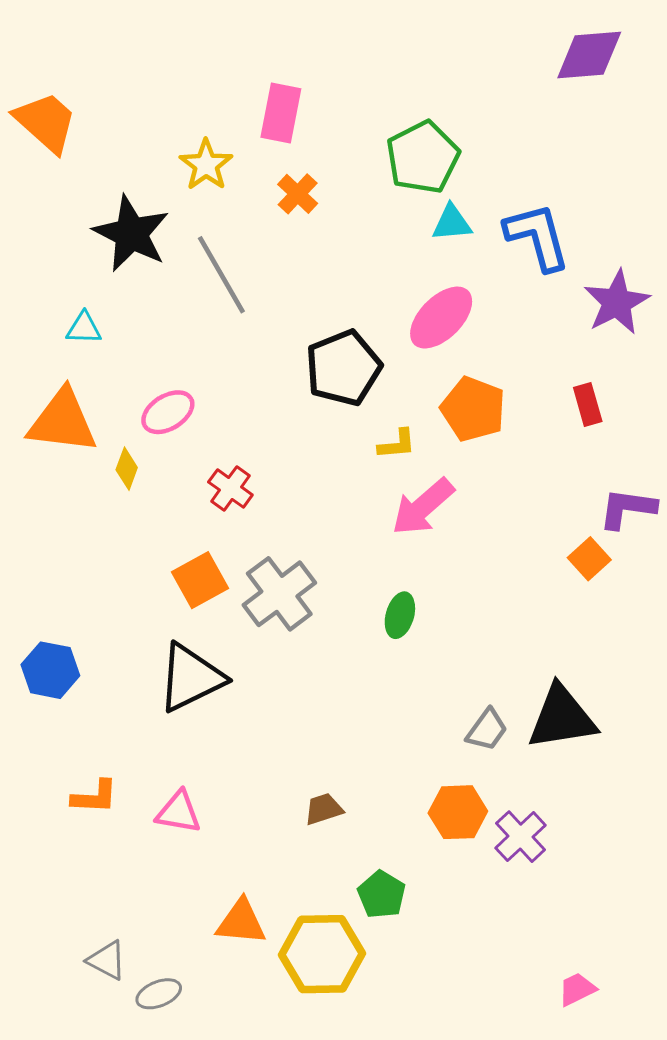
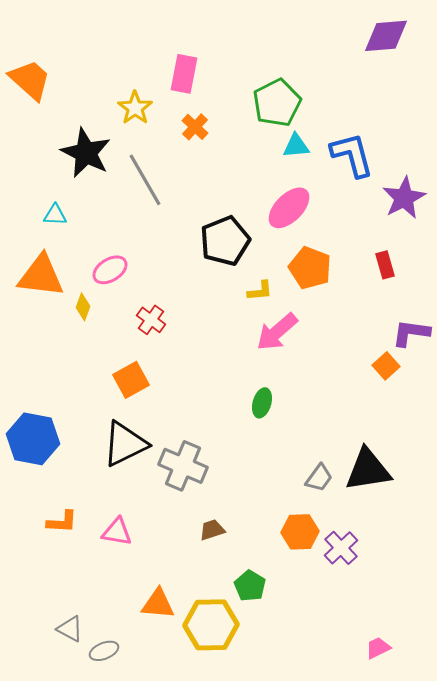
gray cross: (279, 594) -> (183, 466), moved, turned -30
blue hexagon: (50, 670) -> (33, 439), size x1.4

